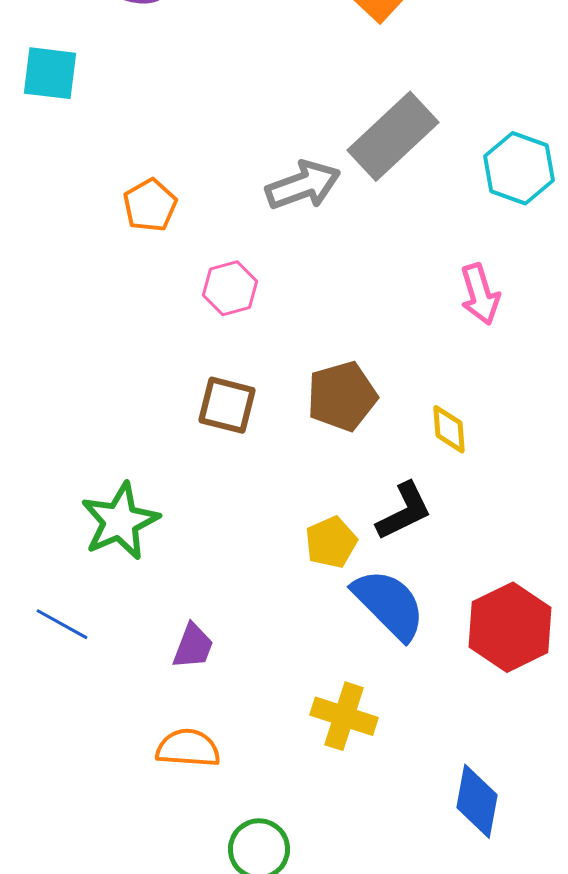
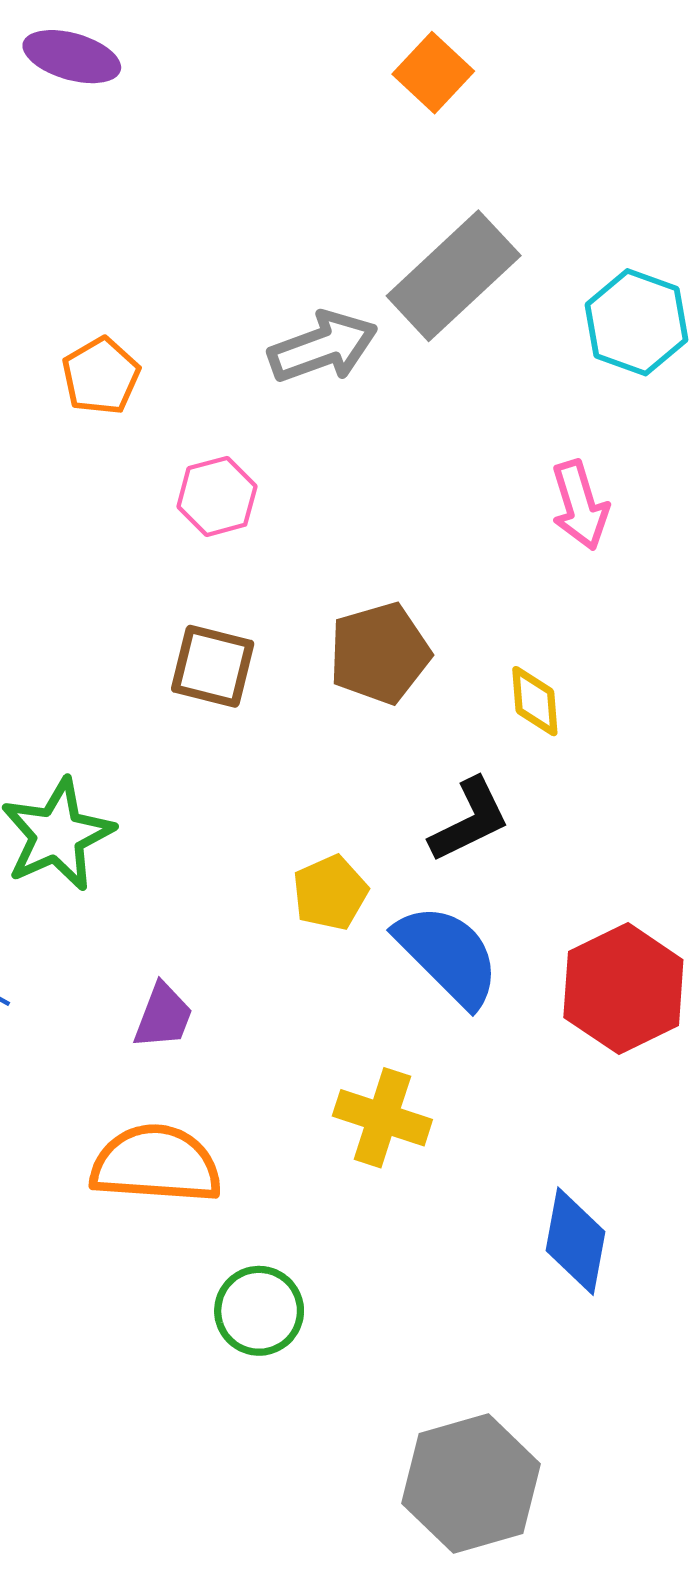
yellow pentagon: (331, 542) -> (330, 893), moved
orange semicircle: (188, 748) -> (156, 1164), size x1.4

